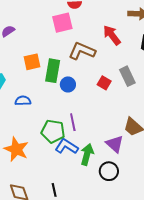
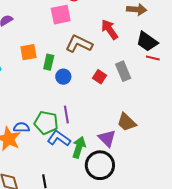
green rectangle: (53, 71) -> (49, 62), size x0.7
blue semicircle: (23, 101) -> (21, 127), moved
black circle: (109, 171) -> (100, 165), size x1.5

